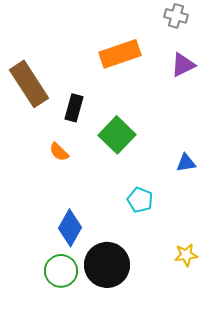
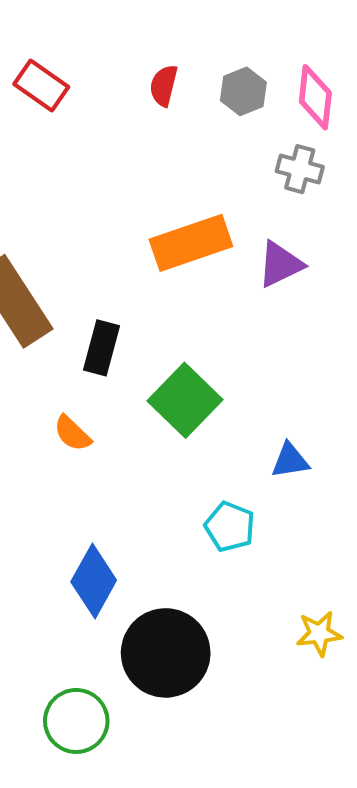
purple triangle: (183, 65) -> (280, 264), moved
blue triangle: (186, 163) -> (290, 461), moved
green circle: (61, 271) -> (76, 721), moved

